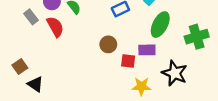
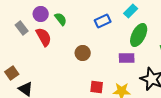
brown circle: (108, 44) -> (83, 53), moved
red square: (128, 61) -> (97, 87), moved

